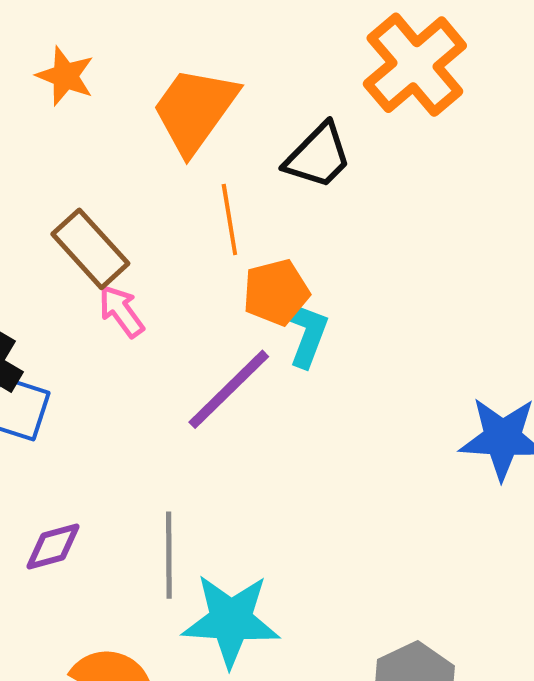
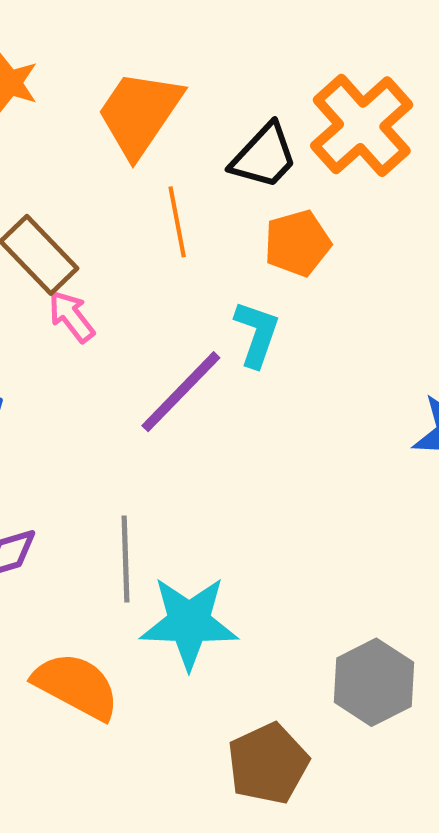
orange cross: (415, 65) -> (362, 125), moved
orange pentagon: (276, 292) -> (297, 243), moved

